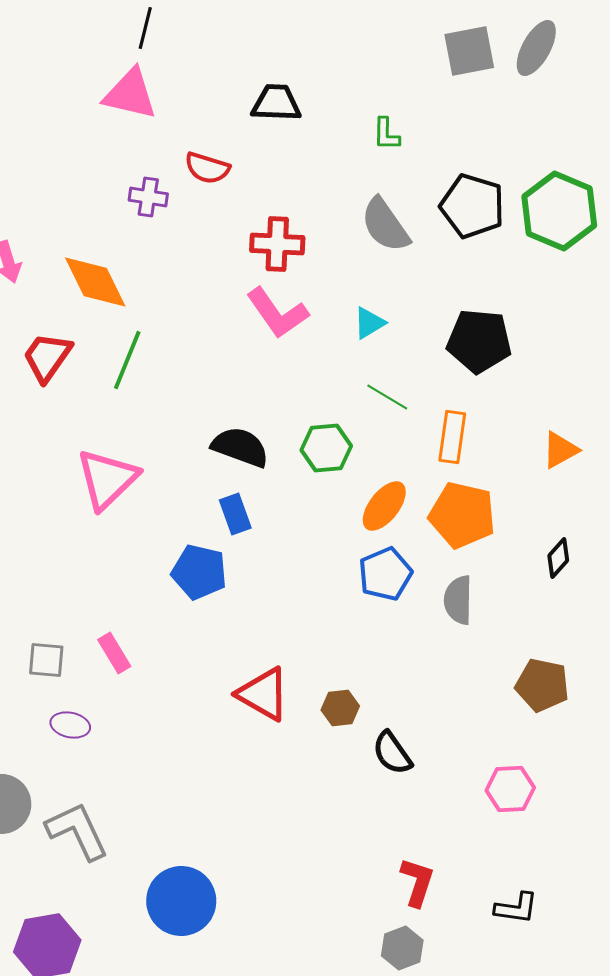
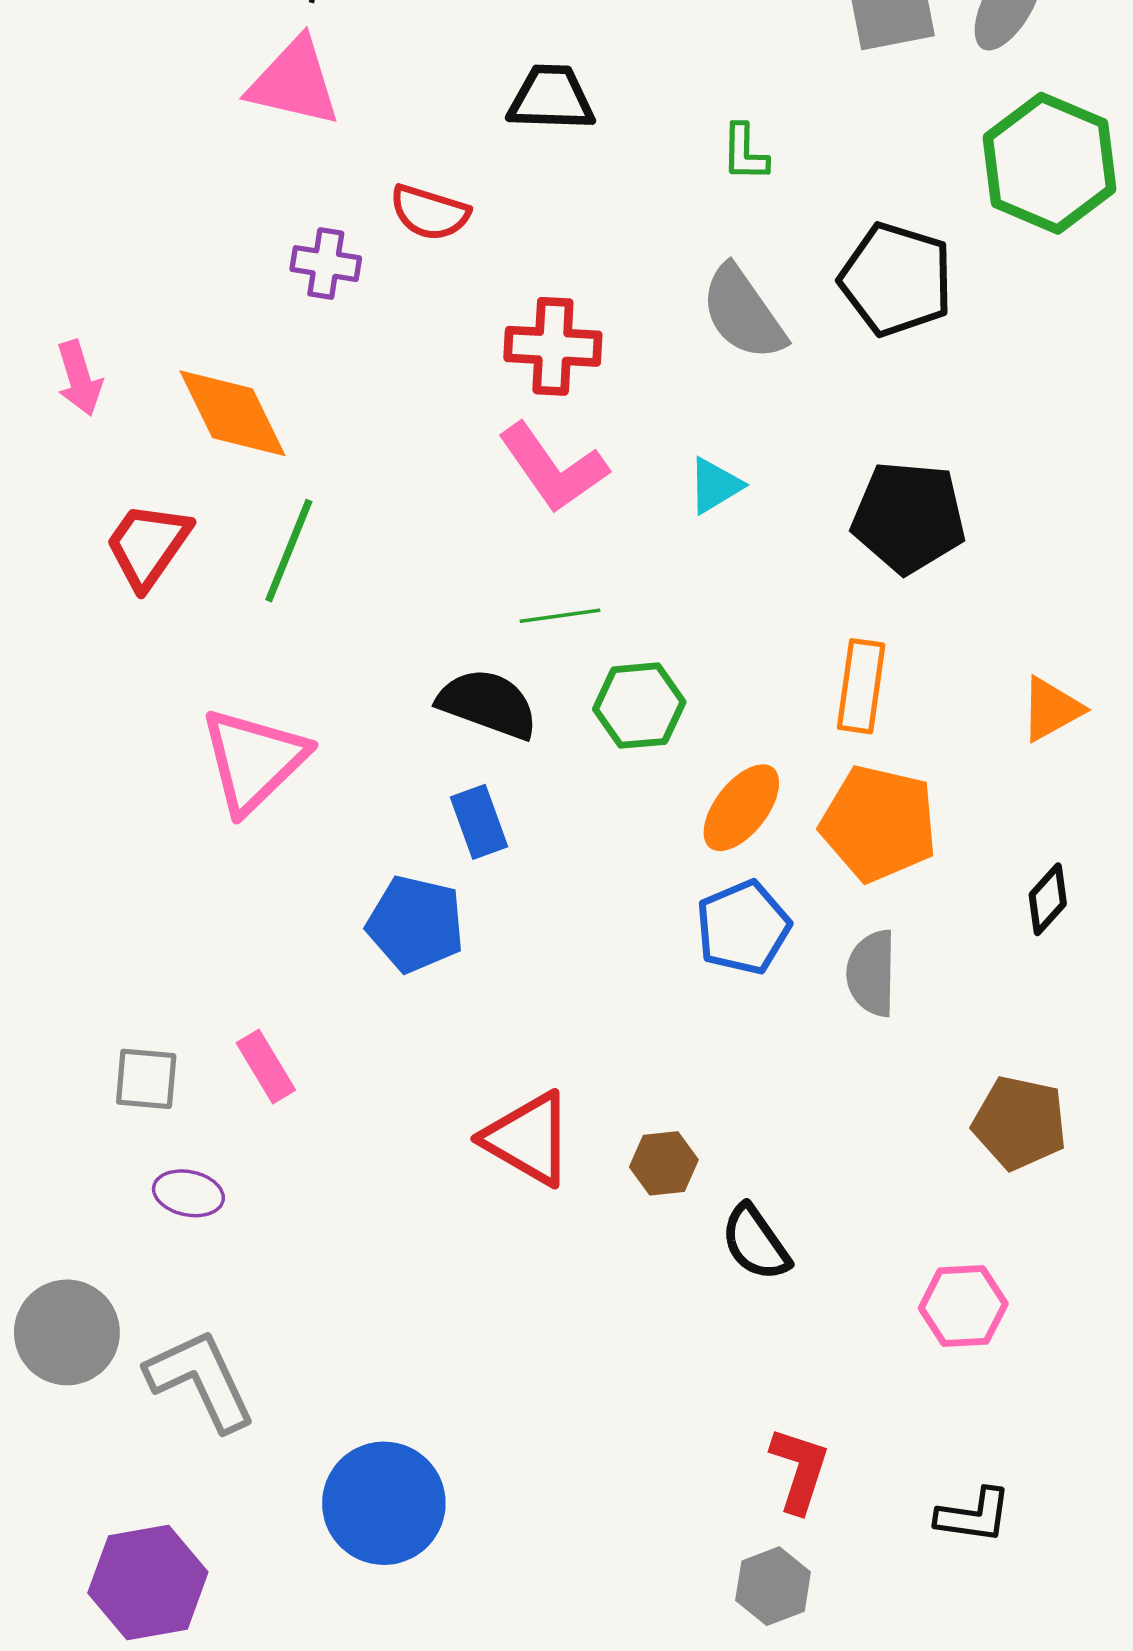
green hexagon: (559, 211) -> (1049, 163), moved
green line: (387, 397) -> (560, 616), moved, turned -39

